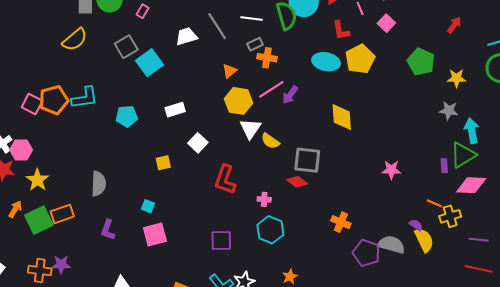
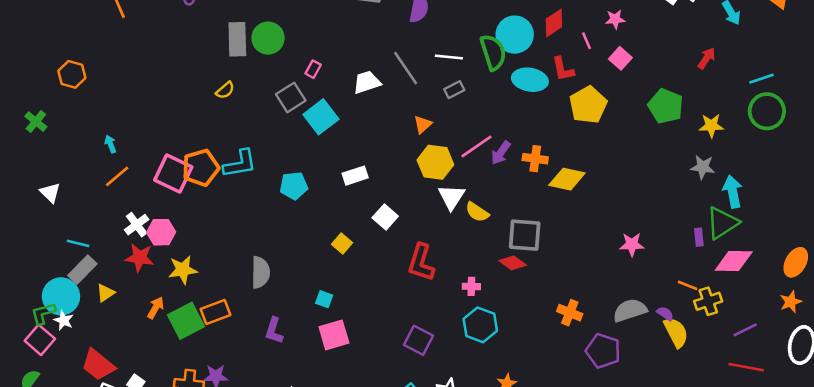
pink rectangle: (142, 11) -> (313, 69), moved
yellow semicircle: (75, 40) -> (225, 90), size x0.6
orange cross: (267, 58) -> (535, 159), moved
cyan ellipse: (326, 62) -> (530, 80), moved
pink square: (32, 104) -> (173, 173), size x1.4
yellow diamond: (342, 117) -> (567, 179), turned -72
yellow square: (163, 163) -> (342, 243), turned -35
yellow star: (37, 180) -> (183, 270), turned 30
purple line: (479, 240) -> (745, 330), turned -30
purple square: (221, 241) -> (418, 340), turned 30
gray semicircle: (391, 245) -> (630, 310), moved, turned -32

